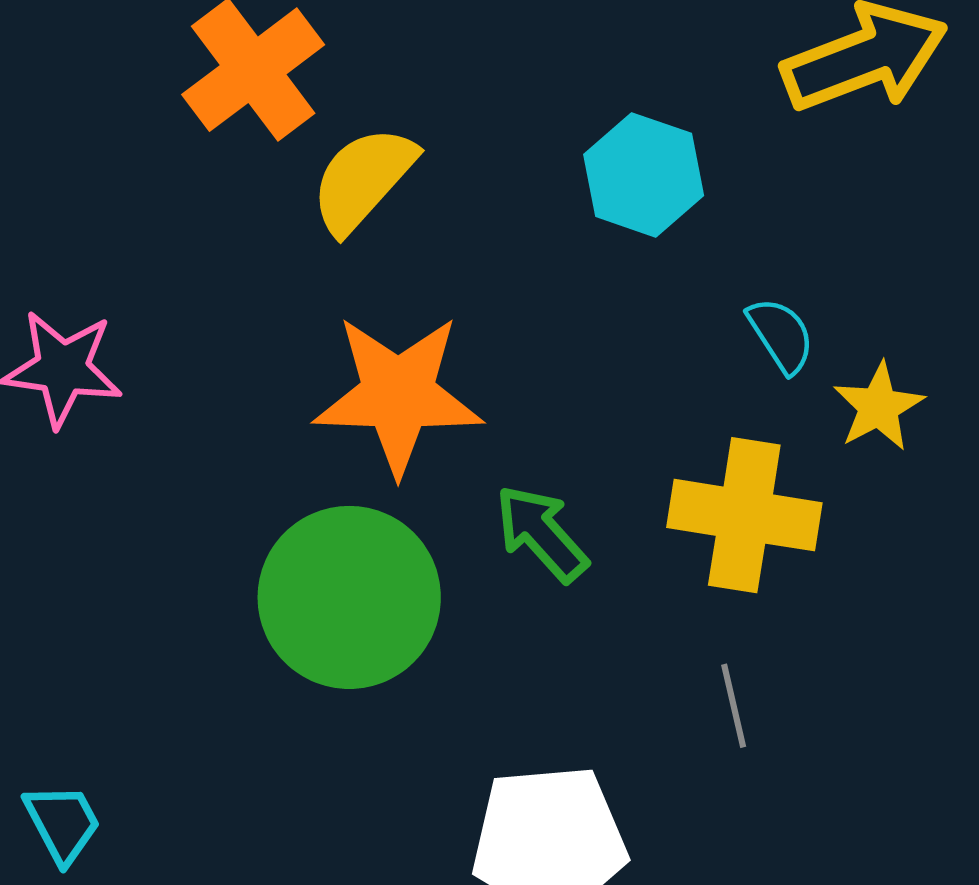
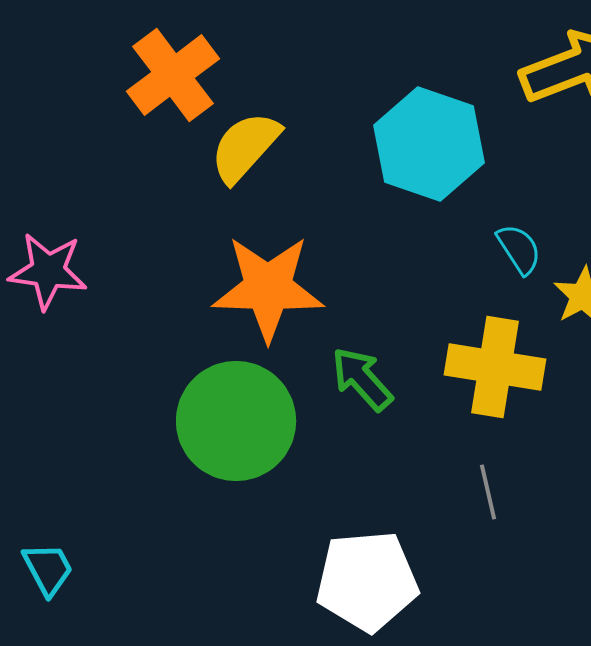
cyan hexagon: (644, 175) -> (429, 144), size x1.4

